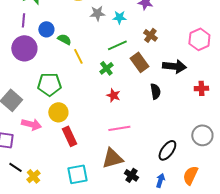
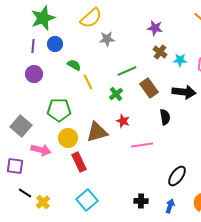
cyan star: (119, 17) -> (180, 60), moved
blue circle: (46, 29) -> (55, 44), moved
brown cross: (150, 35) -> (160, 52), moved
purple circle: (24, 48) -> (34, 74), size x0.7
pink line: (119, 128) -> (142, 145), moved
brown triangle: (112, 158) -> (97, 132), moved
cyan square: (77, 174) -> (87, 200), turned -30
black cross: (131, 175) -> (141, 201), turned -32

